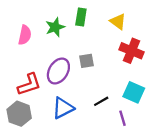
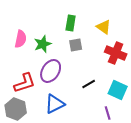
green star: (55, 27) -> (43, 44), moved
gray square: (87, 61) -> (76, 45), moved
black line: (101, 101) -> (89, 84), moved

